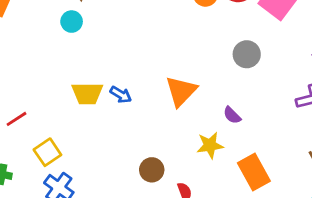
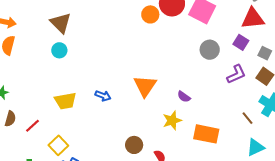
gray circle: (247, 54) -> (210, 50), moved
yellow trapezoid: (87, 93) -> (65, 101), moved
orange rectangle: (254, 172) -> (206, 134), turned -40

